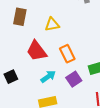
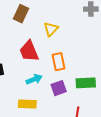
yellow triangle: (52, 25) -> (51, 29), turned -49

